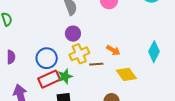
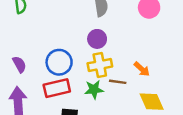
purple semicircle: (11, 57) -> (19, 64), moved, turned -40
green star: (65, 76) -> (94, 90), moved

